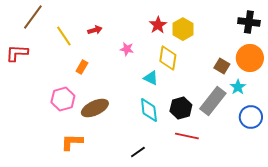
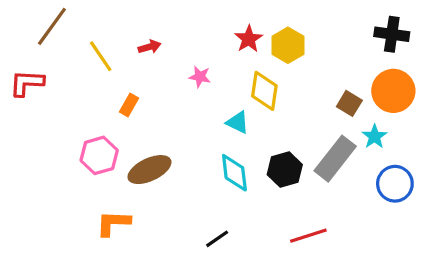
red line: (187, 136) -> (308, 236), moved, turned -30

